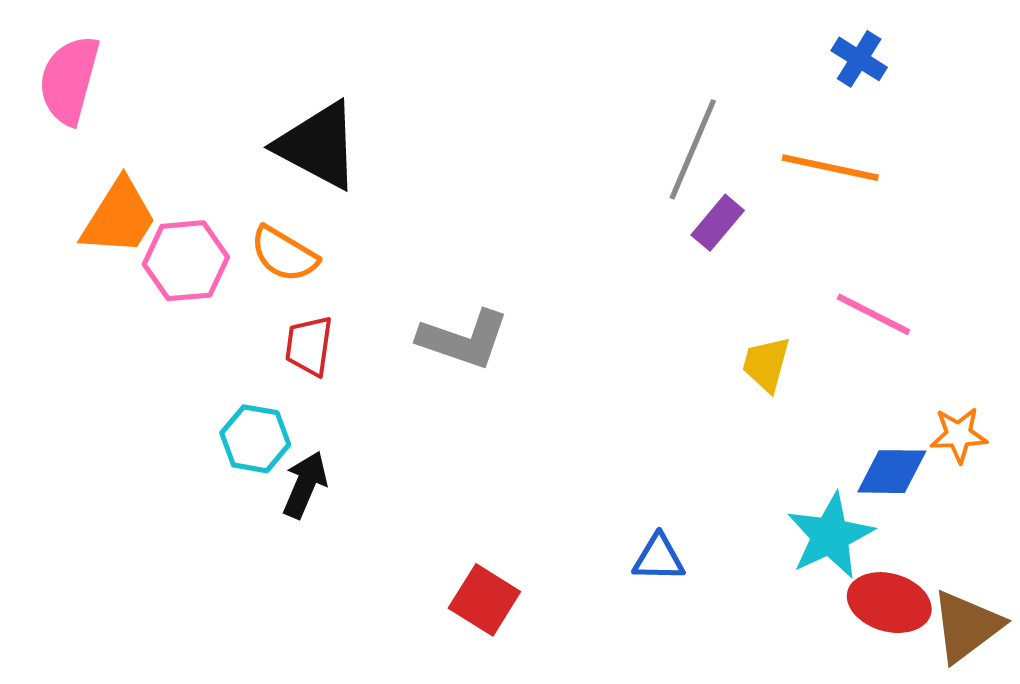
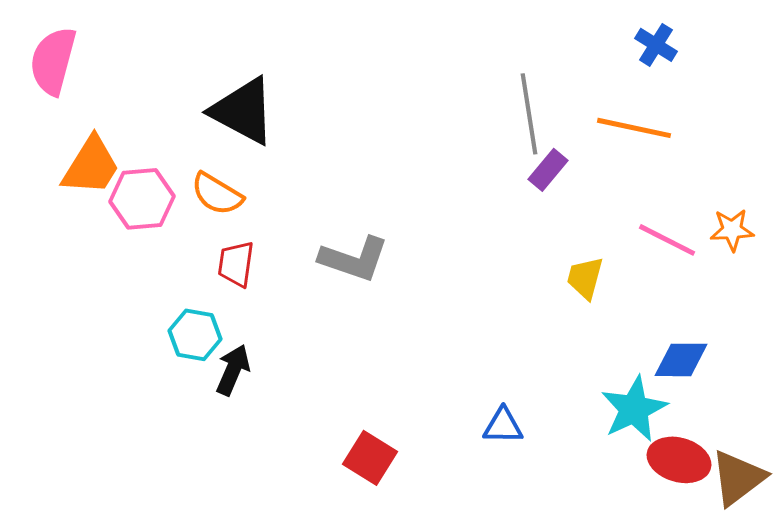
gray line: (693, 149) -> (529, 114), turned -32
orange star: (959, 435) -> (732, 230), moved

